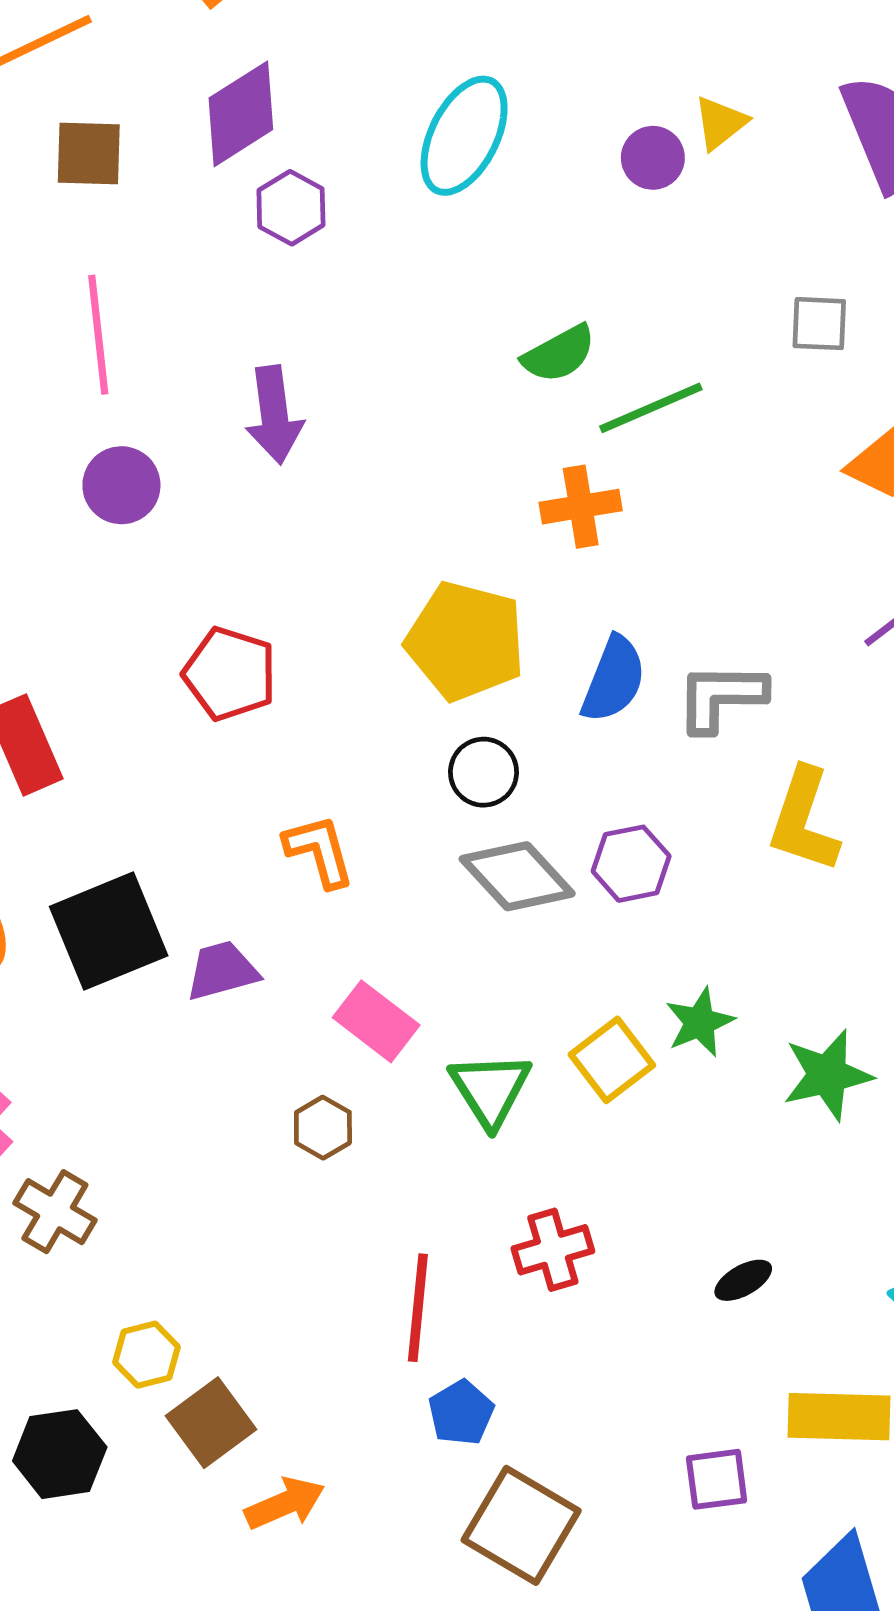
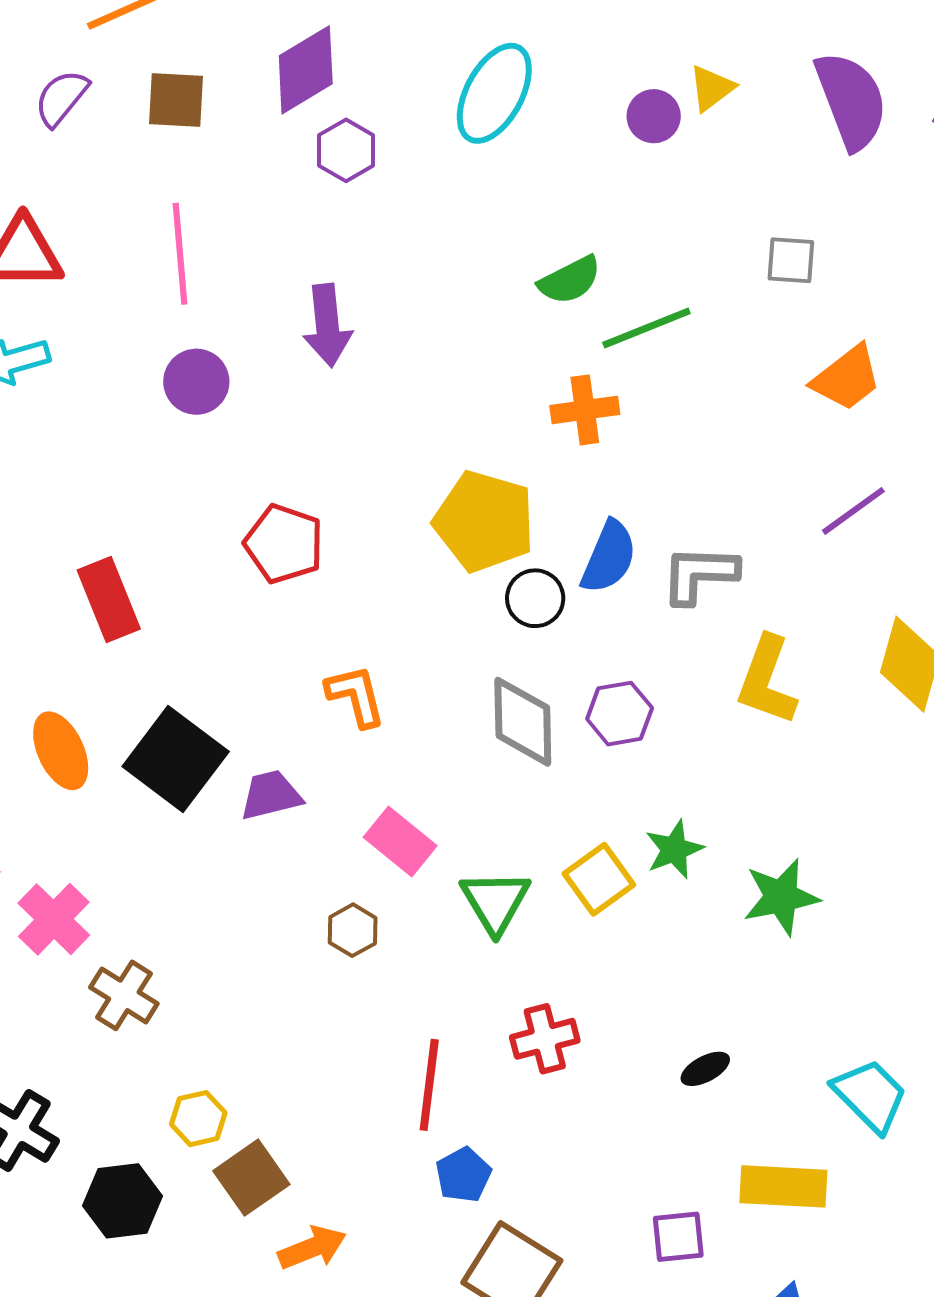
black circle: (484, 772) -> (535, 598), moved
gray diamond: (517, 876) -> (523, 722), turned 40
black square: (109, 931) -> (176, 759), turned -32

